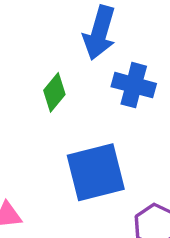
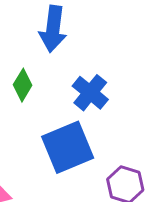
blue cross: (134, 85) -> (90, 93), moved, turned 33

